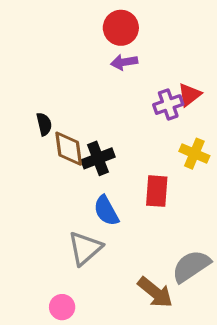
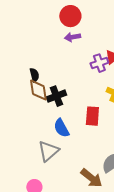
black semicircle: (44, 124) -> (34, 75), moved

